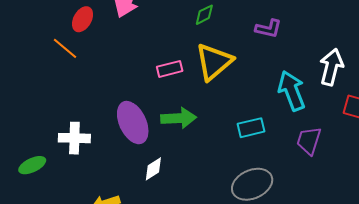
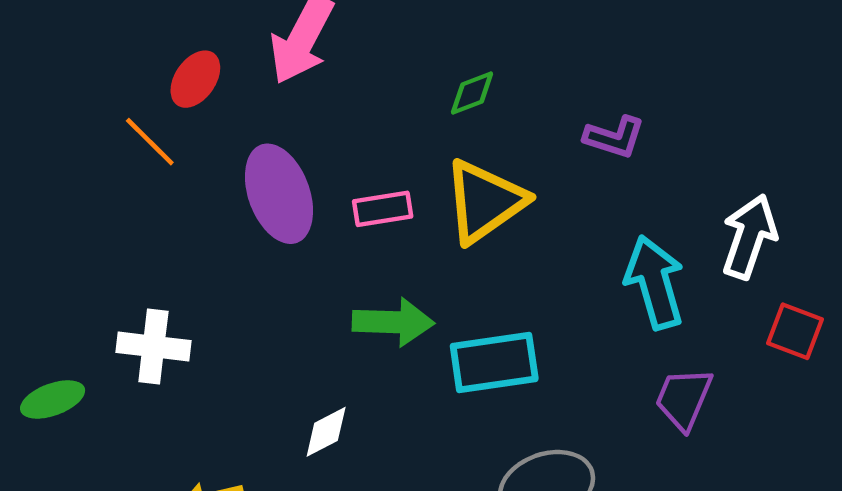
purple ellipse: (133, 123) -> (279, 194), moved
cyan rectangle: (251, 128) -> (494, 362), moved, size x1.4

